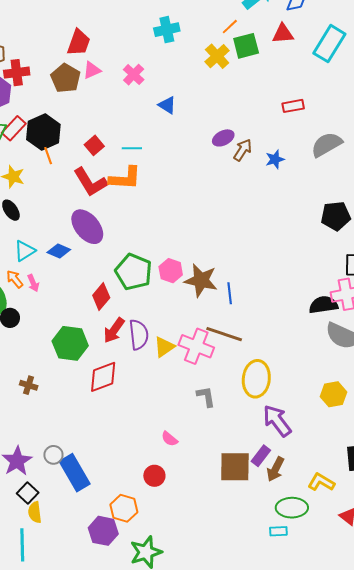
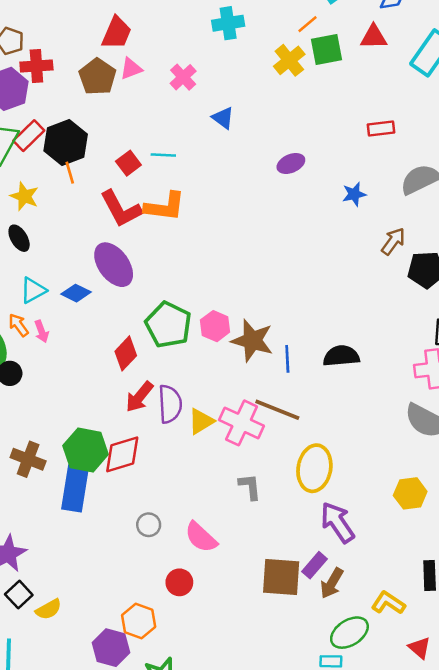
cyan line: (132, 148) -> (163, 155), moved
brown arrow: (243, 150) -> (393, 241), moved
black semicircle: (323, 305) -> (341, 356), moved
green hexagon: (70, 343) -> (86, 450), moved
brown cross: (29, 385) -> (28, 459), size x1.5
pink semicircle: (169, 439) -> (201, 537), size x1.6
gray circle: (53, 455) -> (149, 525), moved
blue rectangle: (75, 473) -> (75, 488), moved, turned 36
green ellipse: (292, 508) -> (349, 633), turned -36
yellow semicircle: (35, 512) -> (49, 609), moved, turned -115

